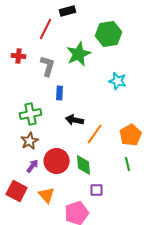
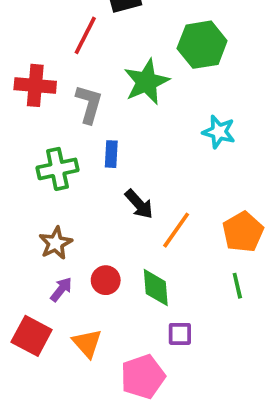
red cross: (19, 56) -> (35, 85), size x1.5
green cross: (31, 114) -> (57, 169), moved
black arrow: (75, 120) -> (139, 204), turned -144
red circle: (57, 161) -> (106, 280), size x0.6

